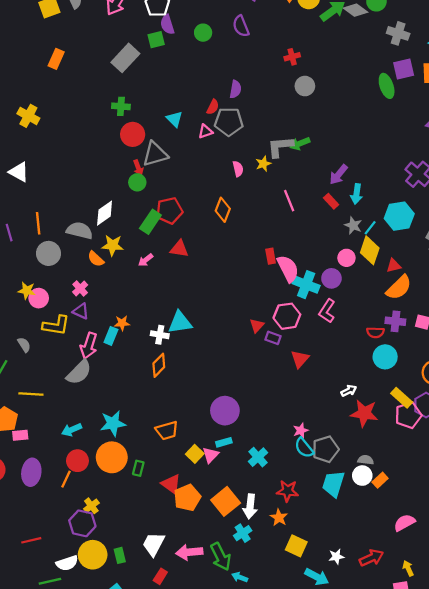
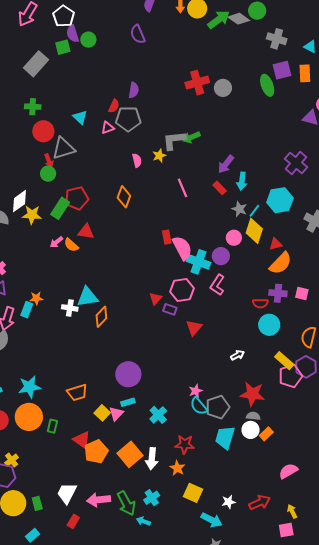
green circle: (203, 33) -> (88, 40), moved
red cross: (292, 57) -> (197, 83), moved, size x1.6
gray circle: (305, 86) -> (223, 88), moved
yellow star: (113, 245) -> (32, 215), moved
orange semicircle: (96, 259) -> (71, 245), moved
orange diamond: (159, 365) -> (101, 317), moved
red star: (364, 413) -> (252, 394), moved
cyan cross: (243, 533) -> (152, 498), moved

